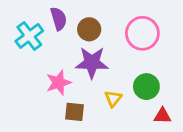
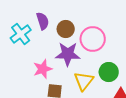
pink circle: (142, 33) -> (93, 39), moved
yellow triangle: (113, 99) -> (84, 81), size x1.5

